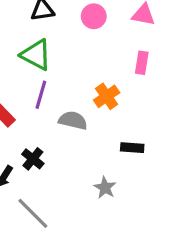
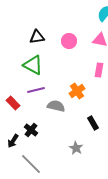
purple line: (41, 95) -> (36, 90), turned 60
black rectangle: (132, 148) -> (93, 123), turned 56

